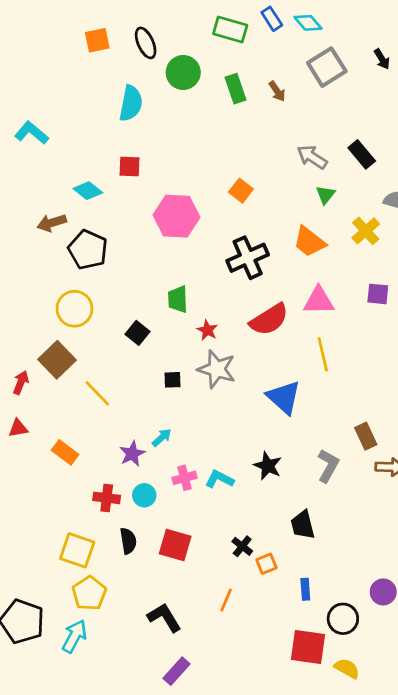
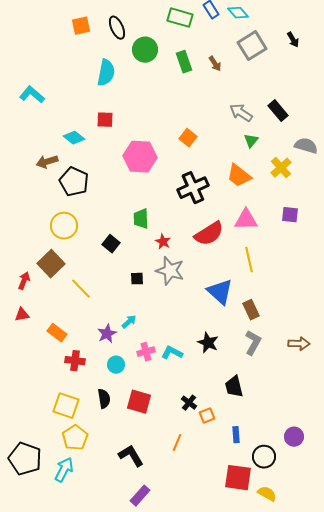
brown rectangle: (366, 436) -> (251, 310), moved
red cross: (107, 498) -> (75, 361), moved

